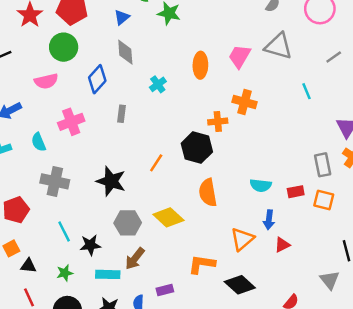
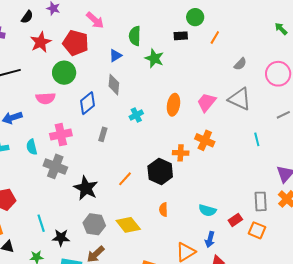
gray cross: (55, 181) -> (55, 166), moved
red rectangle: (296, 192) -> (235, 220), turned -32
orange semicircle: (208, 193) -> (163, 210), size x0.6

